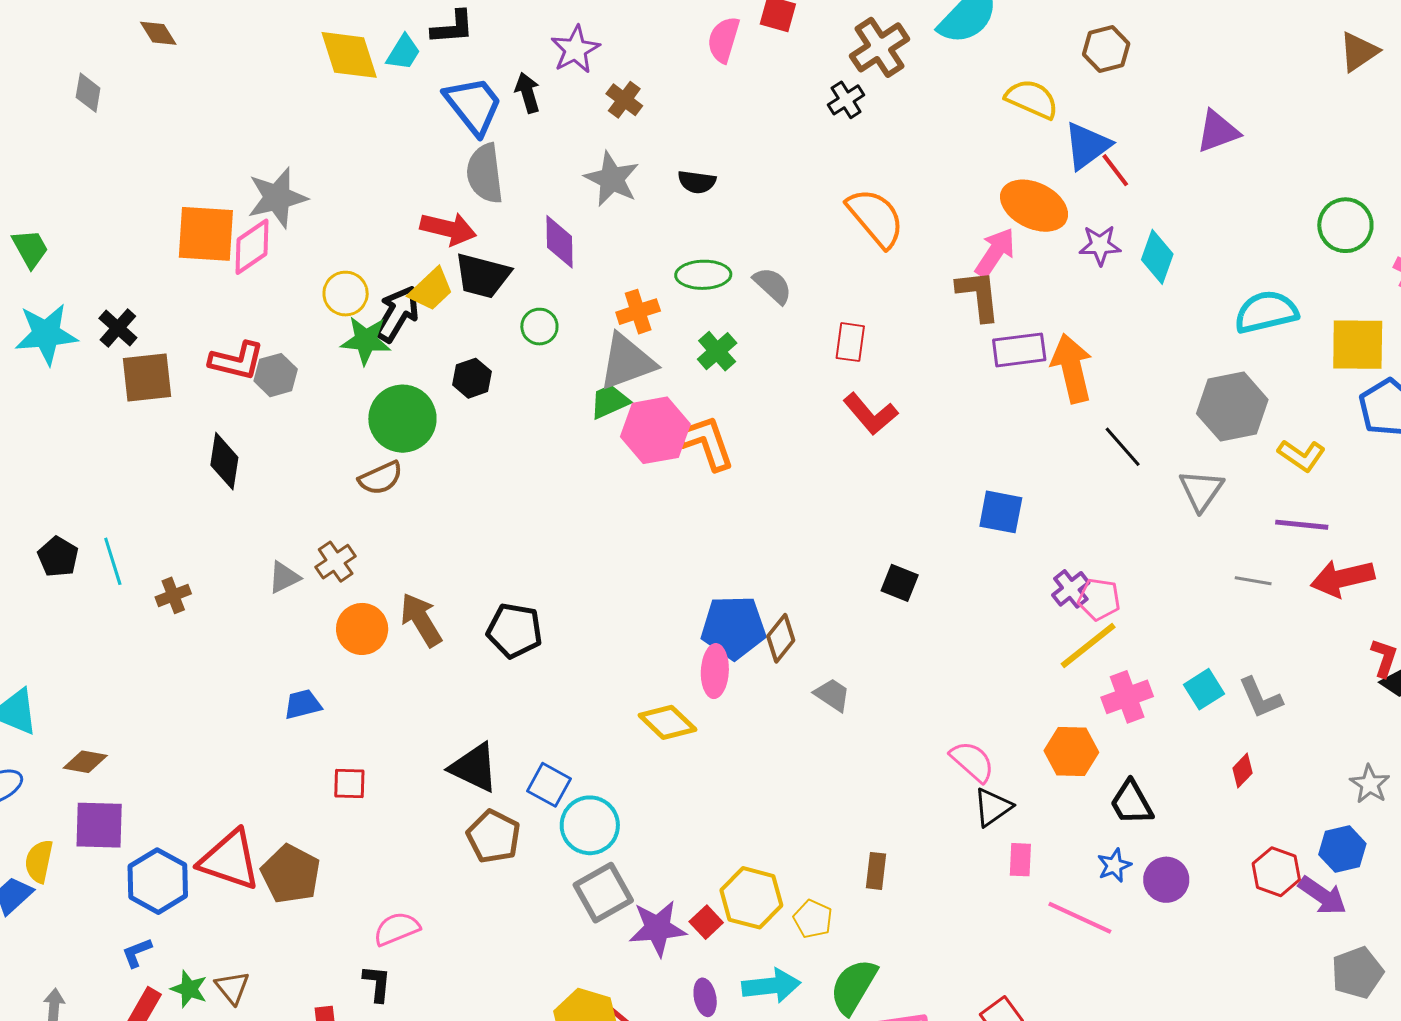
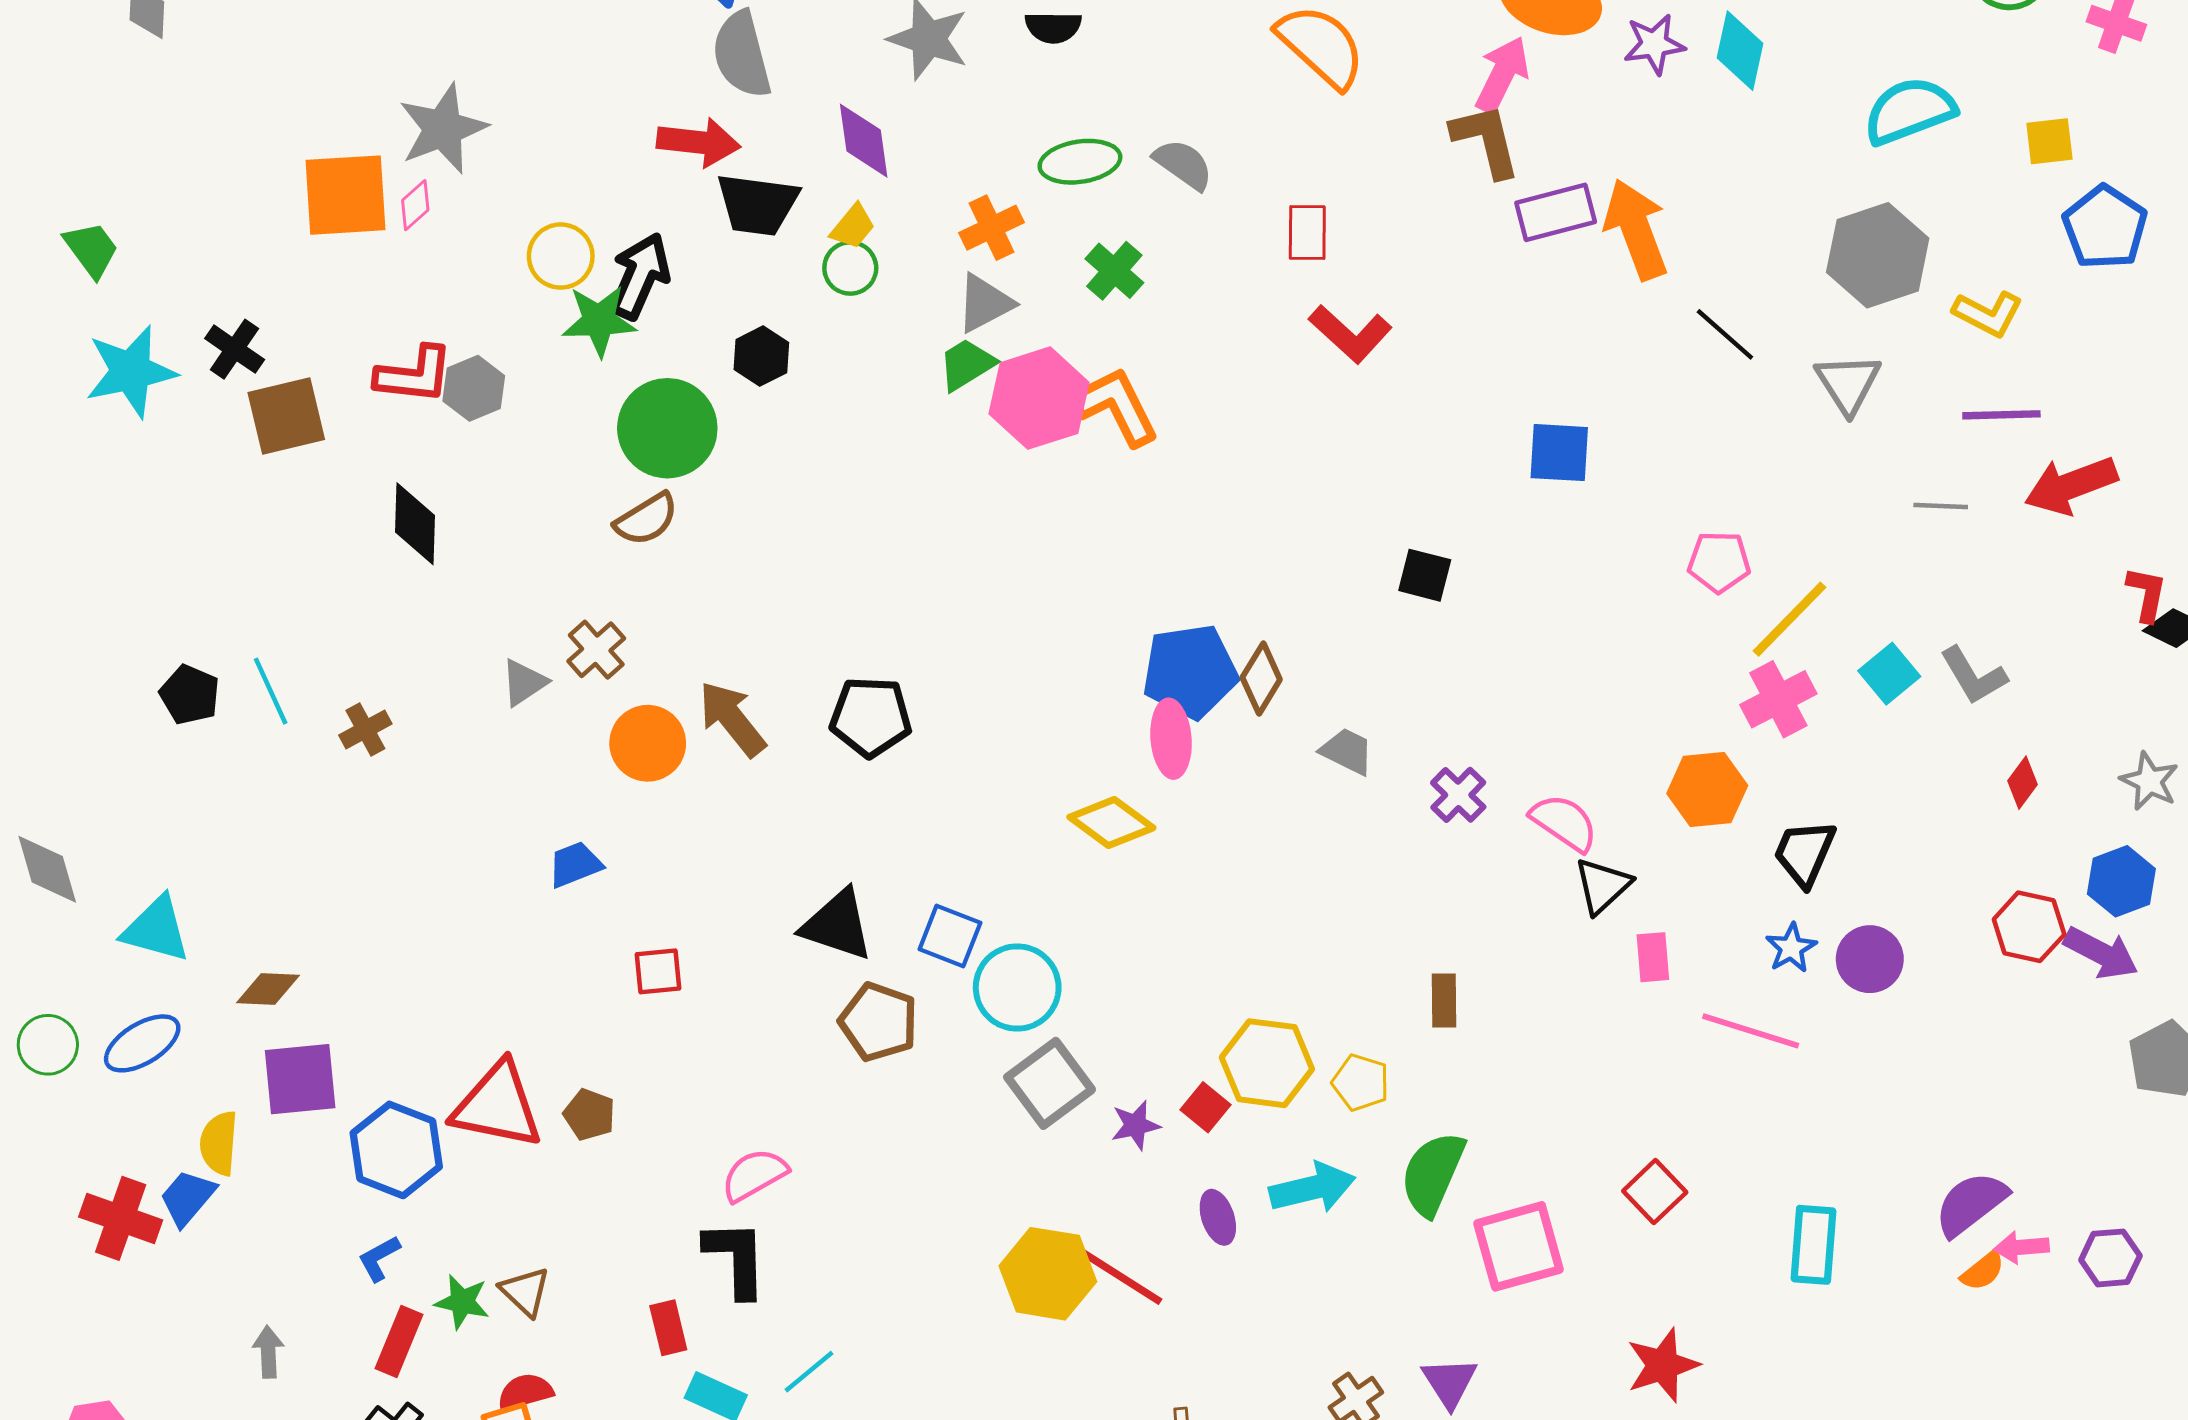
pink diamond: (252, 247) -> (415, 205), size x0.6
yellow trapezoid: (431, 290) -> (853, 227), moved, size x0.7
yellow square: (1358, 345) -> (2049, 141), size x0.6
gray triangle: (627, 362) -> (985, 303), size x0.7
purple cross: (1071, 589) -> (1458, 795), moved
yellow line: (1088, 646) -> (1789, 619), moved
red diamond: (1242, 771) -> (2023, 783), moved
black trapezoid: (1131, 803) -> (1804, 853), turned 60
brown pentagon: (291, 874) -> (589, 1115), size x0.6
purple star: (658, 928) -> (1135, 1125), size x0.6
black L-shape: (377, 983) -> (736, 1258), size x1.5

